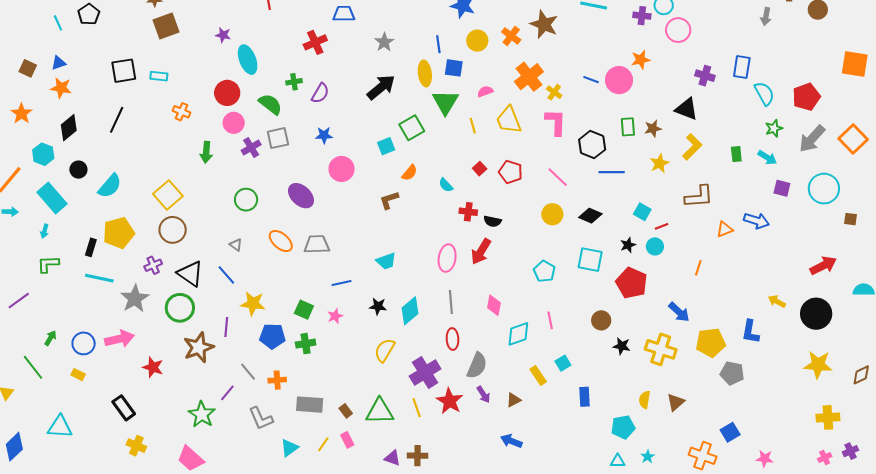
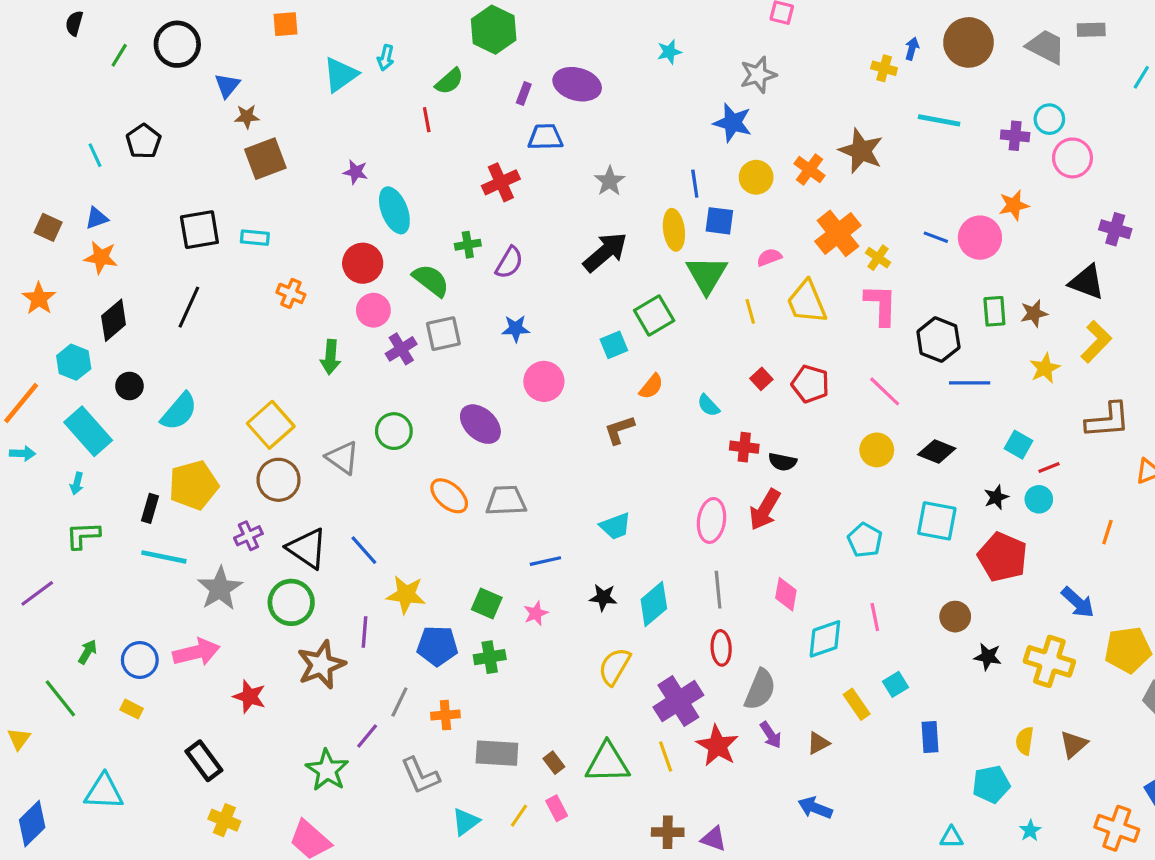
gray triangle: (236, 245) -> (343, 458), moved, size x1.6
gray line: (248, 372) -> (399, 702), turned 66
purple triangle: (393, 458) -> (714, 839), moved
cyan triangle: (618, 461) -> (952, 837), moved

